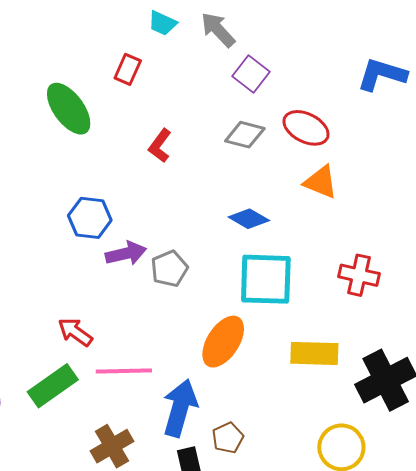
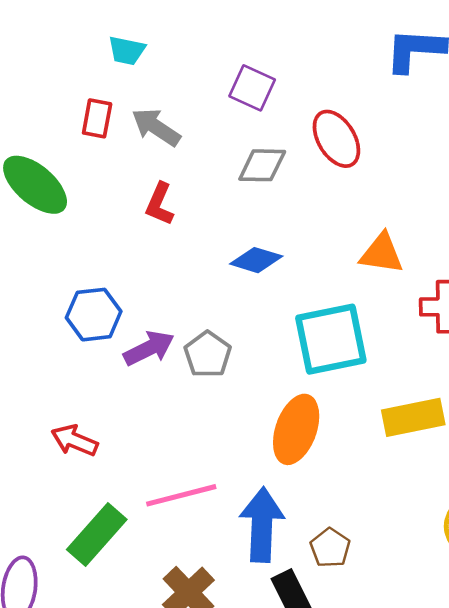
gray arrow: (218, 30) -> (156, 127), moved
red ellipse: (306, 128) -> (336, 139), turned 45
orange triangle: (321, 182) -> (382, 253), moved
blue diamond: (249, 219) -> (256, 260), moved
red arrow: (75, 332) -> (74, 440), moved

